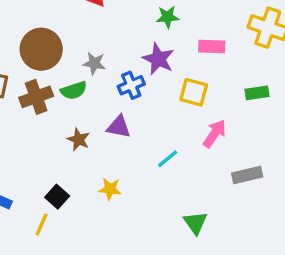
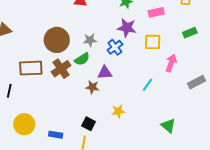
purple triangle: (119, 127) -> (105, 73), moved
green triangle: (195, 223) -> (168, 126), moved

